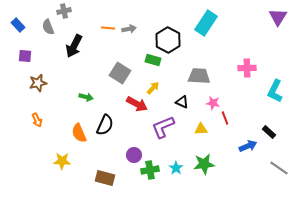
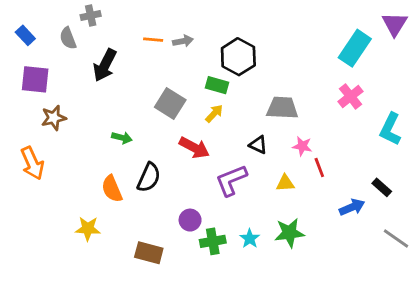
cyan rectangle: (206, 23) -> (355, 48), moved
purple square: (25, 56) -> (35, 79), size x1.5
pink cross: (247, 68) -> (351, 96), turned -36
yellow arrow: (153, 88) -> (214, 114), moved
orange arrow: (37, 120) -> (32, 163), moved, size x1.6

